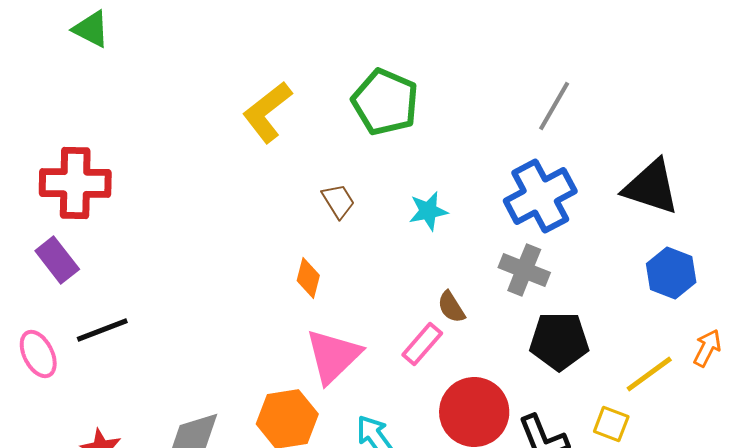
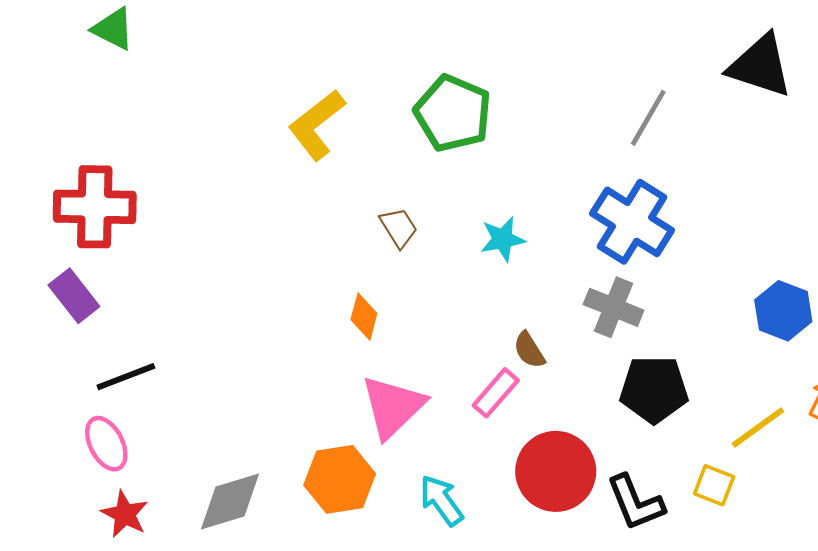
black triangle: (651, 187) -> (760, 66), moved
blue cross: (540, 196) -> (632, 222), turned -30
pink ellipse: (38, 354) -> (106, 444), moved

